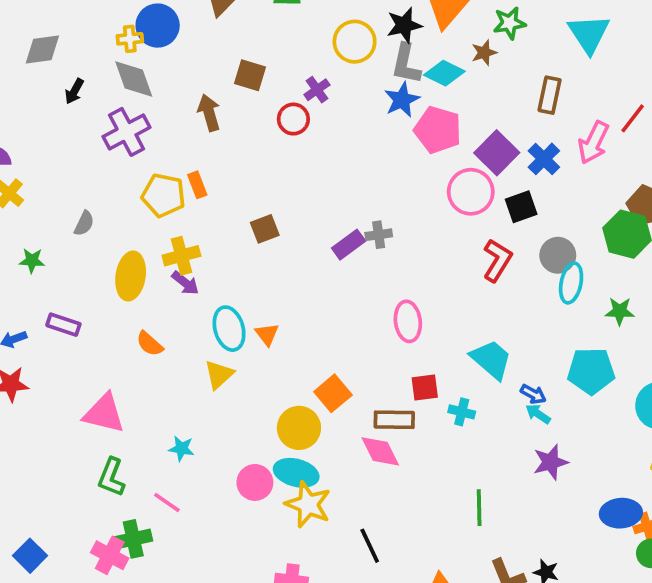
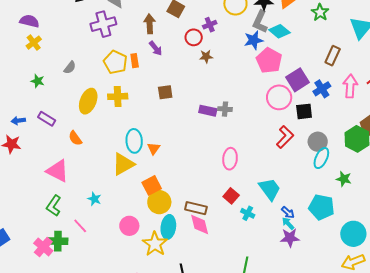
green star: (509, 23) -> (320, 12), turned 30
brown star: (484, 53) -> (206, 56), moved
pink arrow: (593, 143) -> (350, 86), turned 145
purple rectangle: (349, 245) -> (208, 111), turned 36
purple arrow: (185, 283) -> (156, 48), moved
orange semicircle: (150, 344) -> (75, 138), moved
yellow triangle: (219, 375) -> (123, 164), size x1.4
red square: (425, 388) -> (231, 196), turned 35
orange square: (333, 393) -> (152, 185), moved
brown rectangle: (394, 420) -> (196, 208), moved
purple star: (551, 462) -> (290, 238), moved
cyan ellipse: (296, 473) -> (168, 227), moved, turned 70

